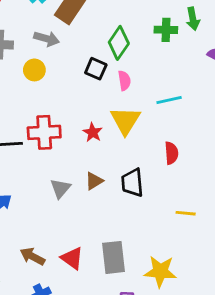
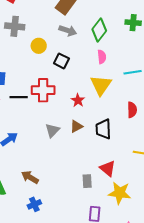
gray arrow: (47, 39) -> (68, 31), moved
black square: (96, 69) -> (61, 61), moved
red star: (93, 132) -> (78, 100), moved
gray rectangle: (114, 257) -> (87, 181), size x0.6
red triangle: (72, 258) -> (108, 168), moved

